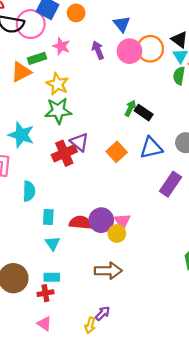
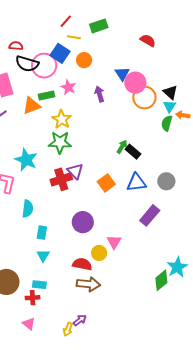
pink circle: (130, 51) -> (135, 83), moved
purple circle: (101, 220) -> (83, 222), moved
pink triangle: (122, 221) -> (114, 242), moved
red semicircle: (80, 223) -> (82, 264), moved

